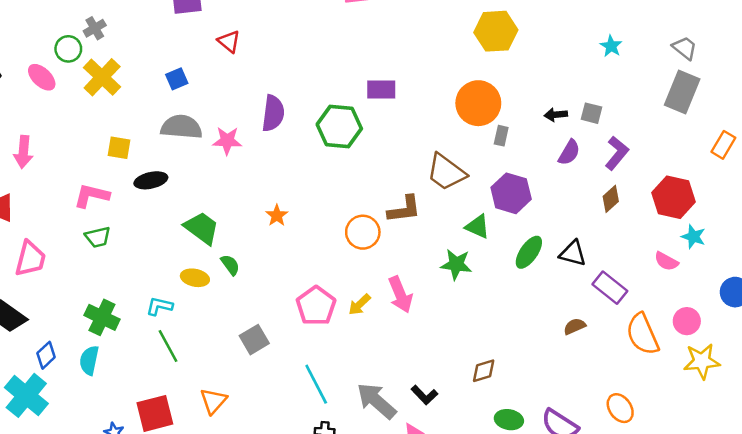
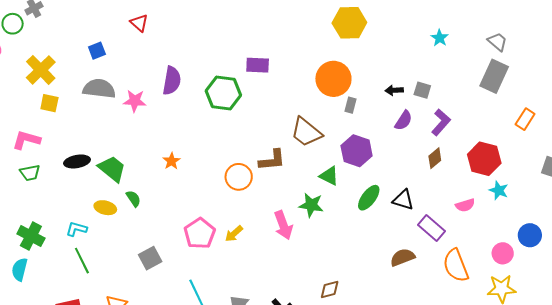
yellow cross: (102, 77) -> (41, 70), moved
black ellipse: (151, 180) -> (77, 161), moved
pink semicircle: (666, 261) -> (465, 205), moved, turned -48
pink arrow: (400, 295) -> (283, 225), moved
pink circle: (687, 321) -> (503, 253), moved
brown semicircle: (575, 326) -> (402, 257), size x1.4

